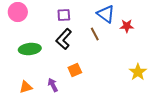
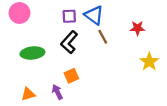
blue triangle: (106, 14) -> (94, 15), moved
orange square: (75, 70) -> (71, 76), moved
yellow star: (138, 72) -> (149, 62), moved

